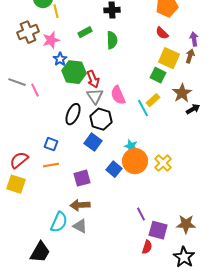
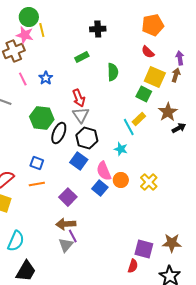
green rectangle: (85, 32) -> (82, 57), moved
pink star: (51, 40) -> (25, 35), moved, turned 30
green semicircle: (112, 40) -> (113, 72), moved
green hexagon: (74, 72) -> (42, 118), moved
pink line: (35, 90) -> (23, 79), moved
pink semicircle: (118, 95) -> (104, 171), moved
cyan star: (131, 146) -> (121, 149), moved
orange circle: (135, 161) -> (121, 180), size x0.6
purple square: (82, 178) -> (68, 197), turned -30
purple line: (141, 214) -> (73, 236), moved
cyan semicircle: (59, 222) -> (16, 241), moved
gray triangle: (80, 226) -> (66, 245), turned 42

